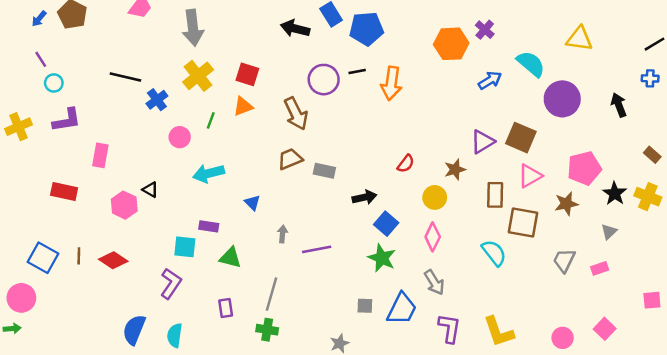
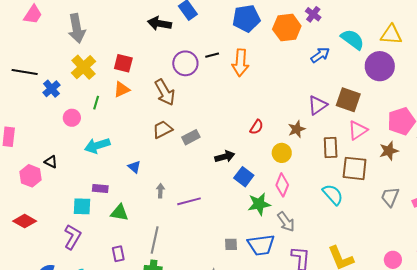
blue pentagon: (366, 29) -> (246, 18), moved
yellow triangle: (579, 39) -> (391, 35), moved
gray rectangle: (324, 171) -> (191, 137), turned -36
green star: (382, 258) -> (259, 204), moved, turned -30
blue trapezoid: (402, 309) -> (261, 245), turned 60

